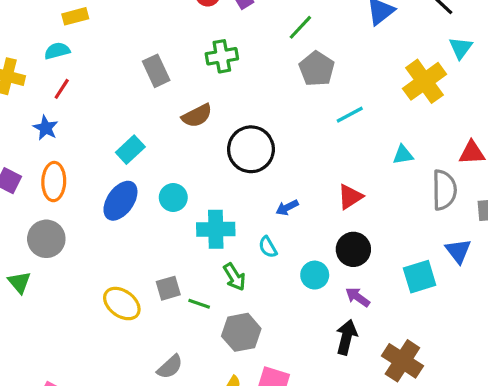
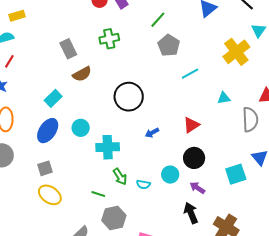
brown semicircle: (197, 116) -> (82, 74), moved
cyan semicircle: (268, 247) -> (143, 184), moved, turned -48
gray square: (168, 288) -> (45, 168), moved
gray hexagon: (241, 332) -> (114, 218), moved
black arrow: (346, 337) -> (191, 213), turned -35

